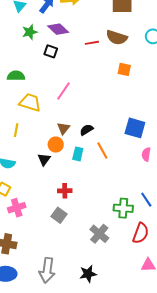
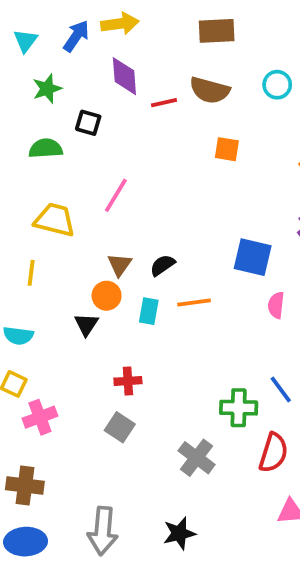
purple diamond: (58, 29) -> (124, 76), moved, turned 45
green semicircle: (16, 76) -> (46, 148), moved
orange line: (102, 151) -> (194, 302), turned -66

